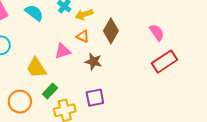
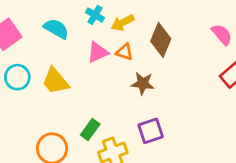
pink triangle: (63, 51) -> (98, 52), moved
yellow trapezoid: (36, 68) -> (55, 81), moved

